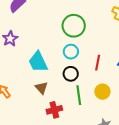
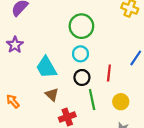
red line: (98, 63) -> (109, 73), moved
yellow circle: (102, 92) -> (121, 102), moved

